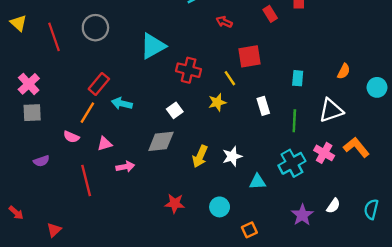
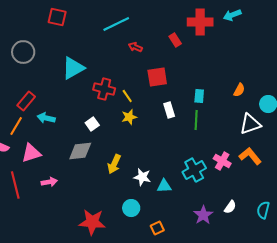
yellow line: (230, 78) -> (127, 96), moved
white rectangle: (263, 106) -> (169, 110), moved
white triangle: (331, 110) -> (250, 124), moved
green line: (294, 121) -> (196, 120), moved
pink triangle: (105, 144) -> (31, 153), size x1.5
white star: (232, 156) -> (142, 177), moved, turned 30
pink arrow: (125, 167) -> (49, 182), moved
red star: (175, 203) -> (92, 222), moved, size x1.5

